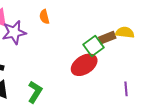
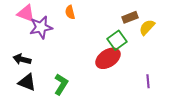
yellow semicircle: (125, 32) -> (147, 27), turned -54
brown rectangle: (107, 38) -> (130, 17), moved

